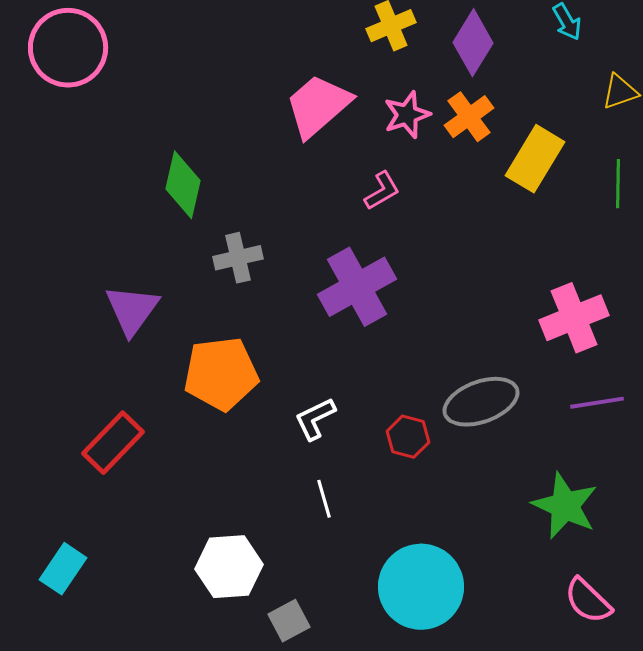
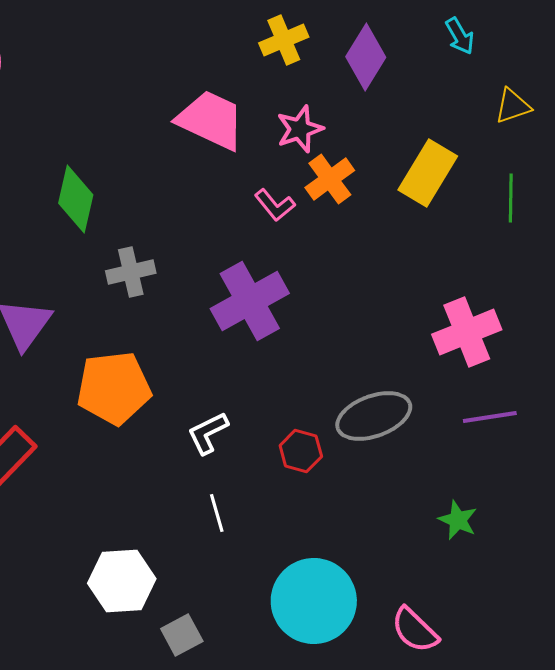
pink trapezoid: (318, 106) -> (211, 120), turned 66
orange cross: (469, 117) -> (330, 179), moved
pink L-shape: (382, 191) -> (275, 205), turned 81
green star: (565, 506) -> (458, 520), size x0.6
pink semicircle: (588, 601) -> (415, 630), moved

